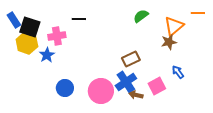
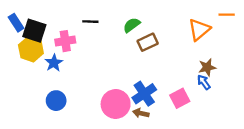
green semicircle: (141, 16) -> (132, 25), moved
brown star: (169, 42) -> (207, 67), moved
brown rectangle: (131, 59) -> (148, 42), moved
blue circle: (65, 88) -> (56, 101), moved
brown arrow: (136, 95) -> (141, 113), moved

